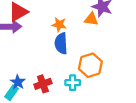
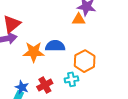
orange star: (59, 25) -> (34, 52), moved, size x1.5
blue semicircle: (61, 43) -> (55, 46), turned 102

